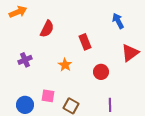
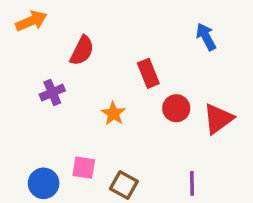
red triangle: (130, 53) -> (218, 119), moved
purple cross: (25, 60) -> (52, 93), moved
red circle: (101, 72) -> (176, 108), moved

